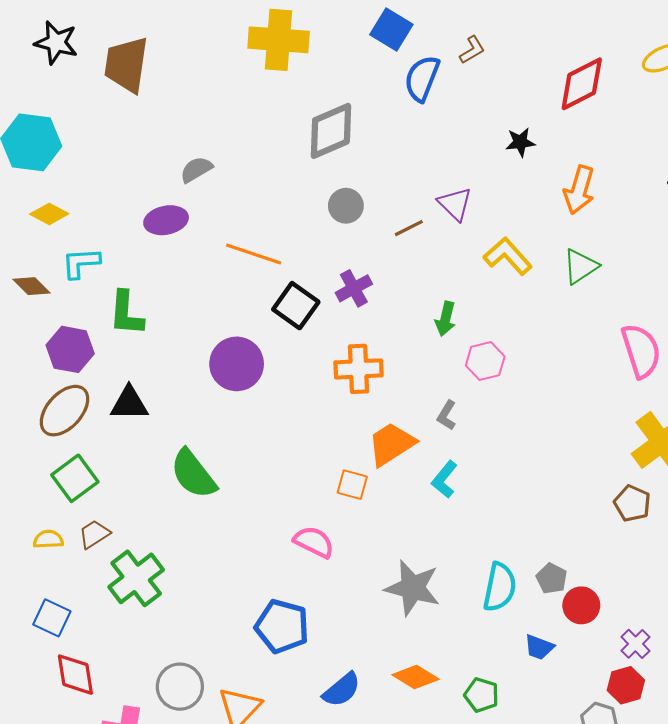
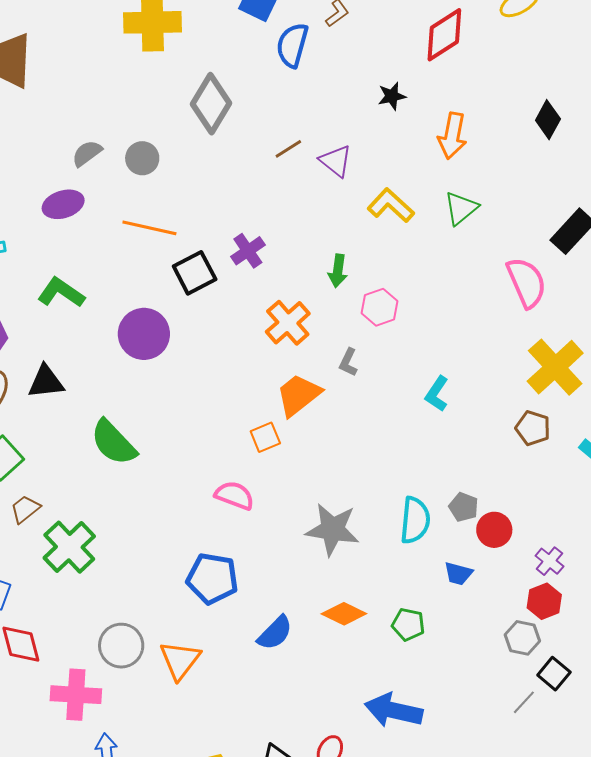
gray diamond: (331, 131) -> (211, 104), turned -30
gray circle: (346, 206) -> (142, 158), moved
brown line: (409, 228) -> (288, 149), moved
black square: (296, 306) -> (195, 273), turned 33
green L-shape: (126, 313) -> (61, 293), moved, turned 126
orange cross: (359, 369) -> (288, 323), moved, turned -33
cyan L-shape: (444, 479) -> (437, 394), moved
orange square: (352, 485) -> (265, 437), turned -32

